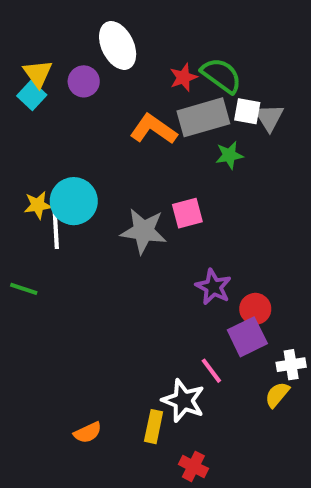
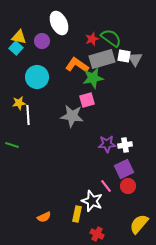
yellow triangle: (38, 73) -> (19, 37), turned -42
green star: (229, 155) -> (93, 78), moved, size x1.5
cyan circle: (74, 201) -> (37, 77), moved
pink square: (187, 213) -> (87, 100), moved
purple star: (213, 287) -> (107, 144), turned -30
red circle: (255, 309) -> (128, 186), moved
white cross: (291, 365) -> (125, 145), moved
yellow semicircle: (277, 395) -> (139, 224), moved, size x1.5

